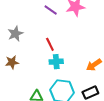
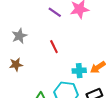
cyan cross: (56, 62) -> (79, 71), moved

